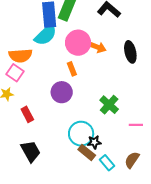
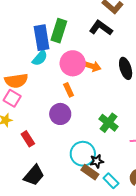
cyan semicircle: (46, 35) -> (40, 58), size x0.7
black trapezoid: (31, 151) -> (34, 175), turned 75

